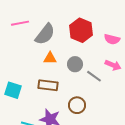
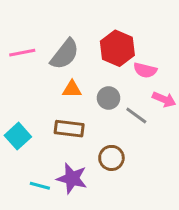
pink line: (20, 23) -> (22, 53), moved
pink semicircle: (112, 39) -> (145, 70), moved
cyan square: (13, 90) -> (18, 136), turned 30

